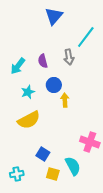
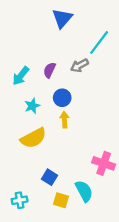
gray arrow: (69, 57) -> (79, 66), turned 70
purple semicircle: (43, 61) -> (50, 70), turned 40
yellow arrow: (65, 100) -> (64, 120), moved

